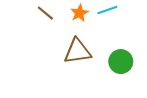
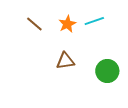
brown triangle: (77, 51) -> (65, 61), size x0.7

